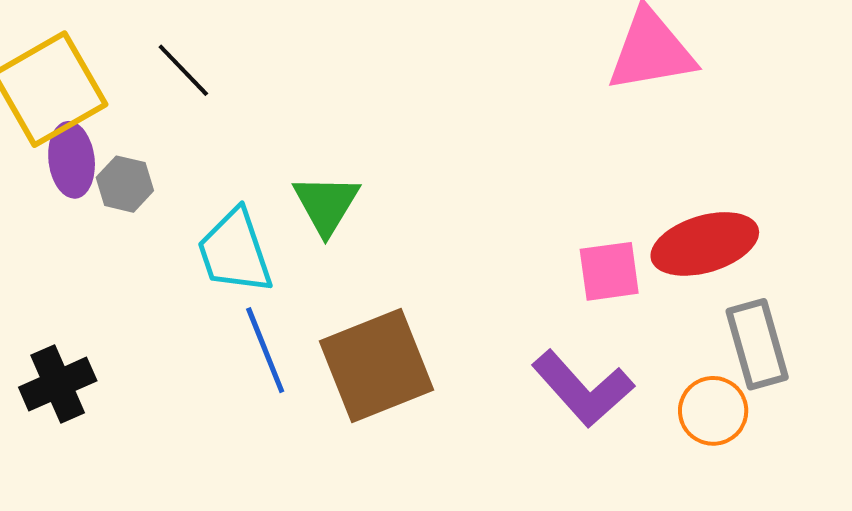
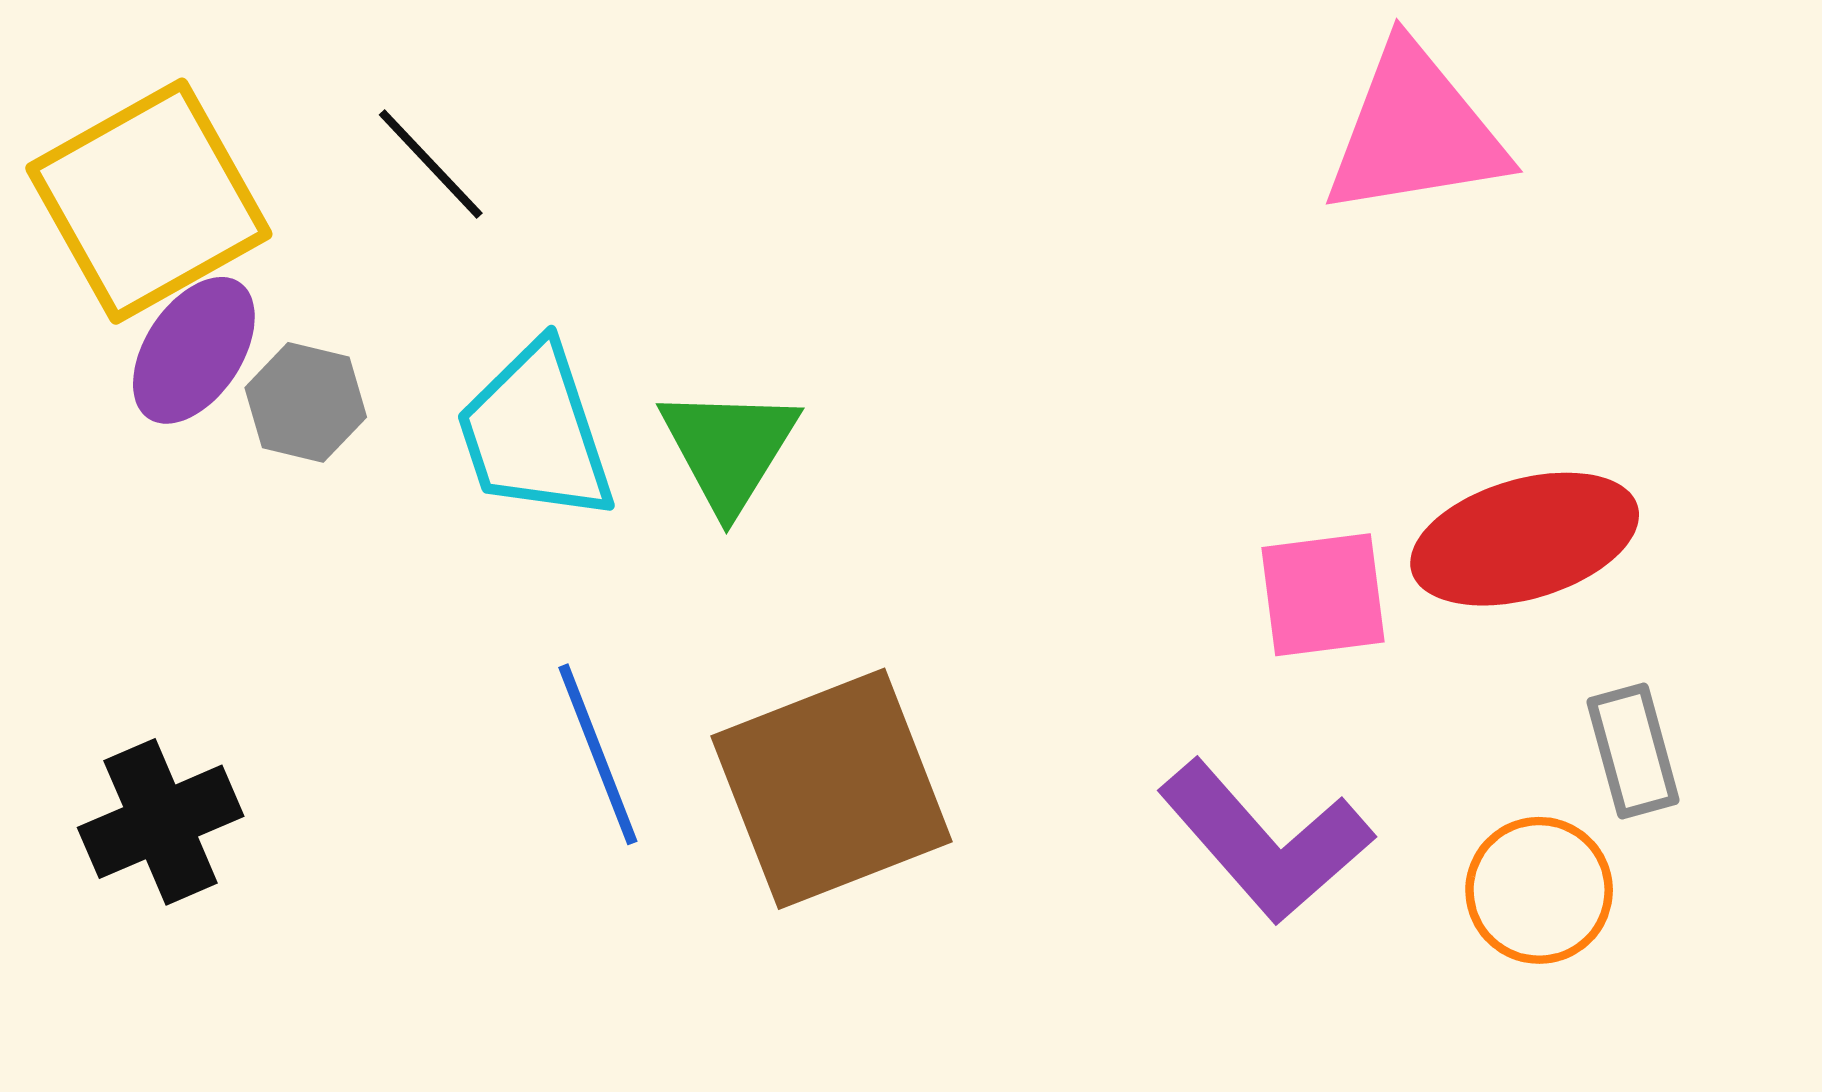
purple ellipse: (72, 160) -> (194, 350), turned 40
cyan trapezoid: (235, 252) -> (535, 433), moved
gray rectangle: (757, 344) -> (1633, 751), size x0.7

